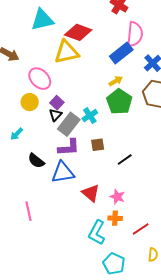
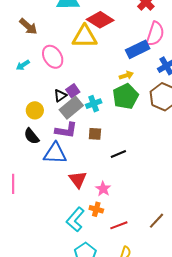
yellow circle: (30, 102) -> (35, 110), moved
purple square: (57, 103) -> (73, 91), moved
cyan arrow: (17, 134) -> (23, 65), moved

